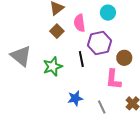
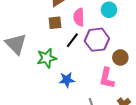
brown square: (57, 31) -> (55, 23), turned 32
black line: (81, 59) -> (72, 40), moved, turned 42
blue star: (75, 98) -> (67, 80), moved

